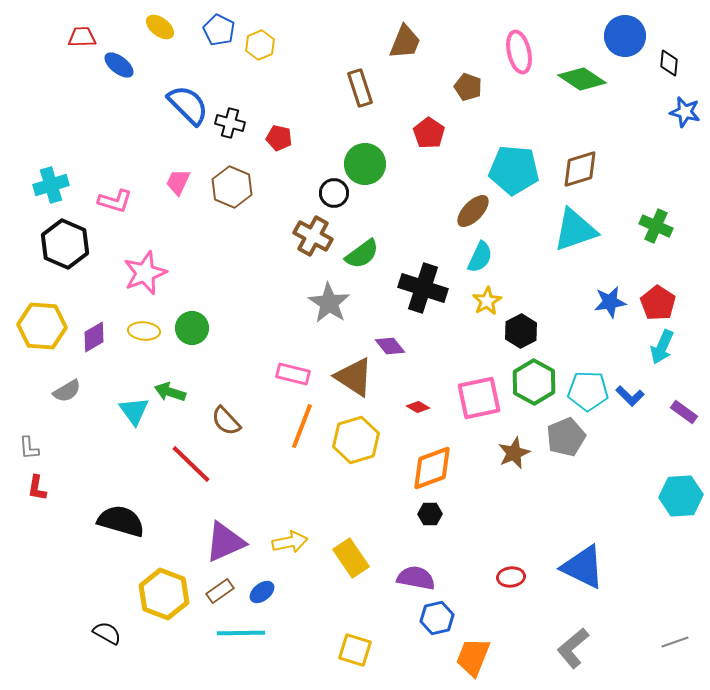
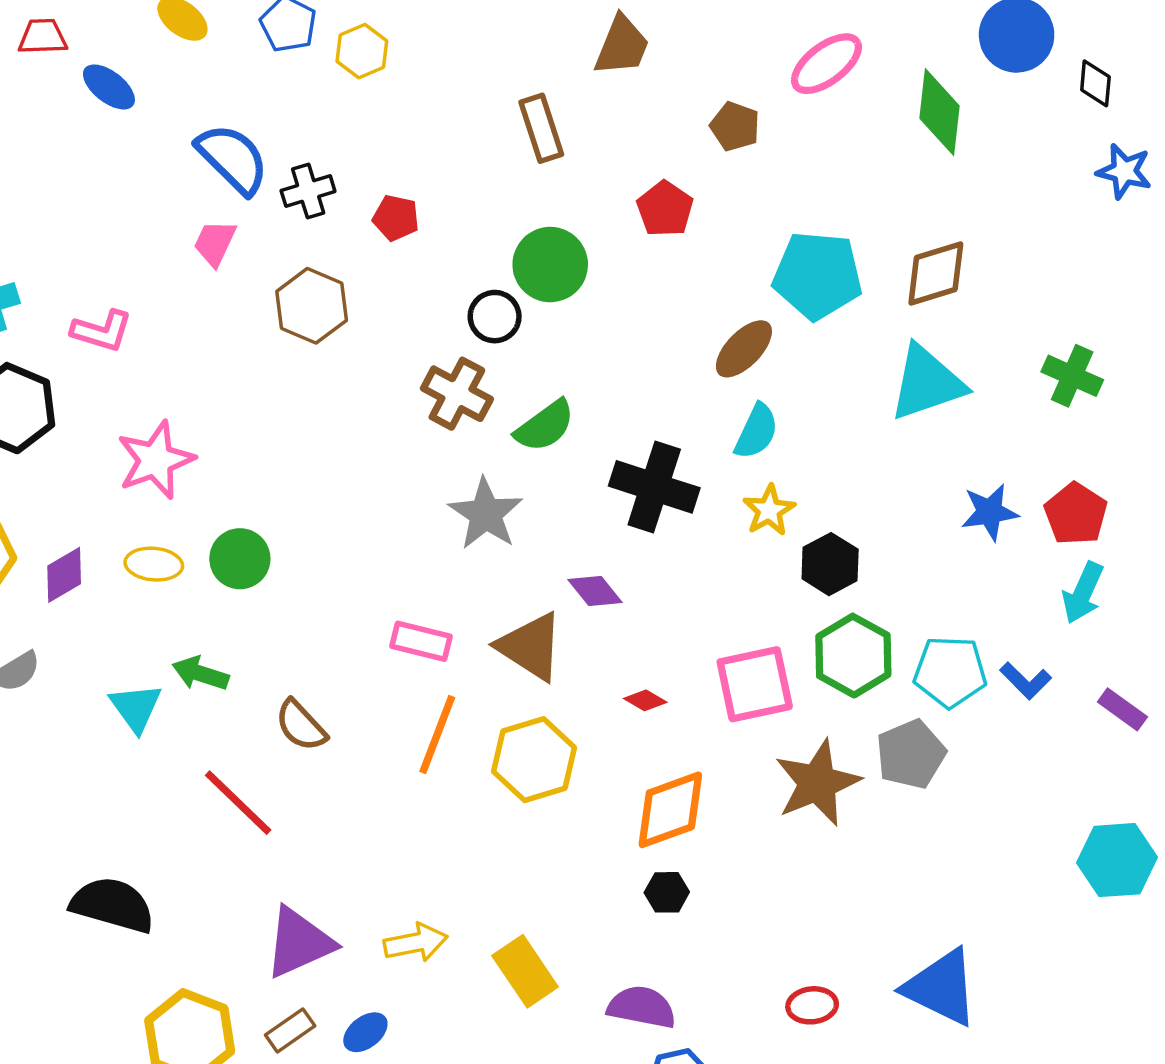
pink ellipse: (519, 52) -> (826, 64), turned 66
green diamond: (582, 79) -> (939, 112), turned 63
black cross: (230, 123) -> (308, 191), turned -32
pink trapezoid: (178, 182) -> (215, 243), moved
brown star: (514, 453) -> (817, 783), size x1.5

